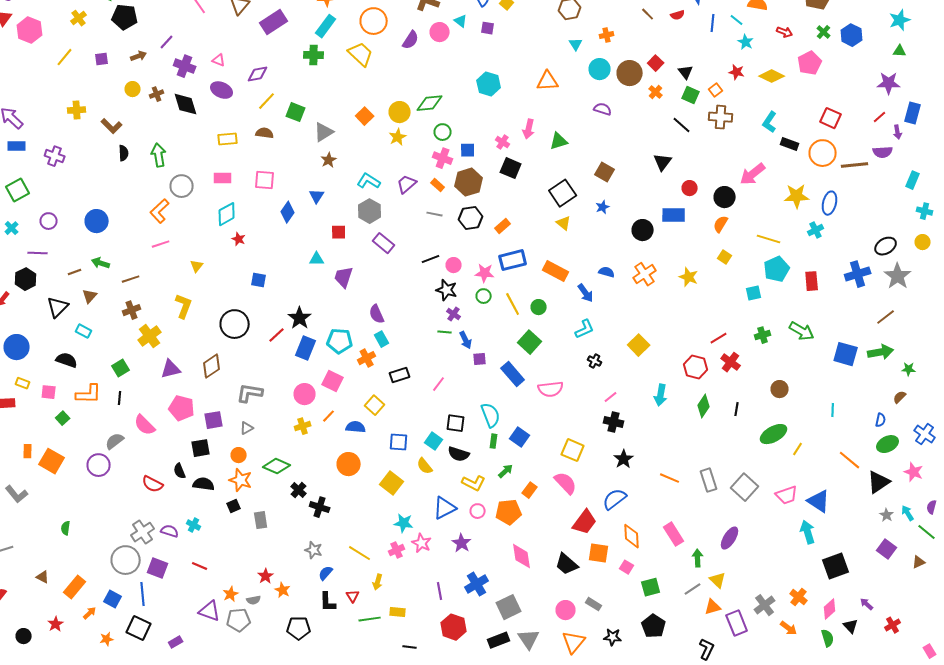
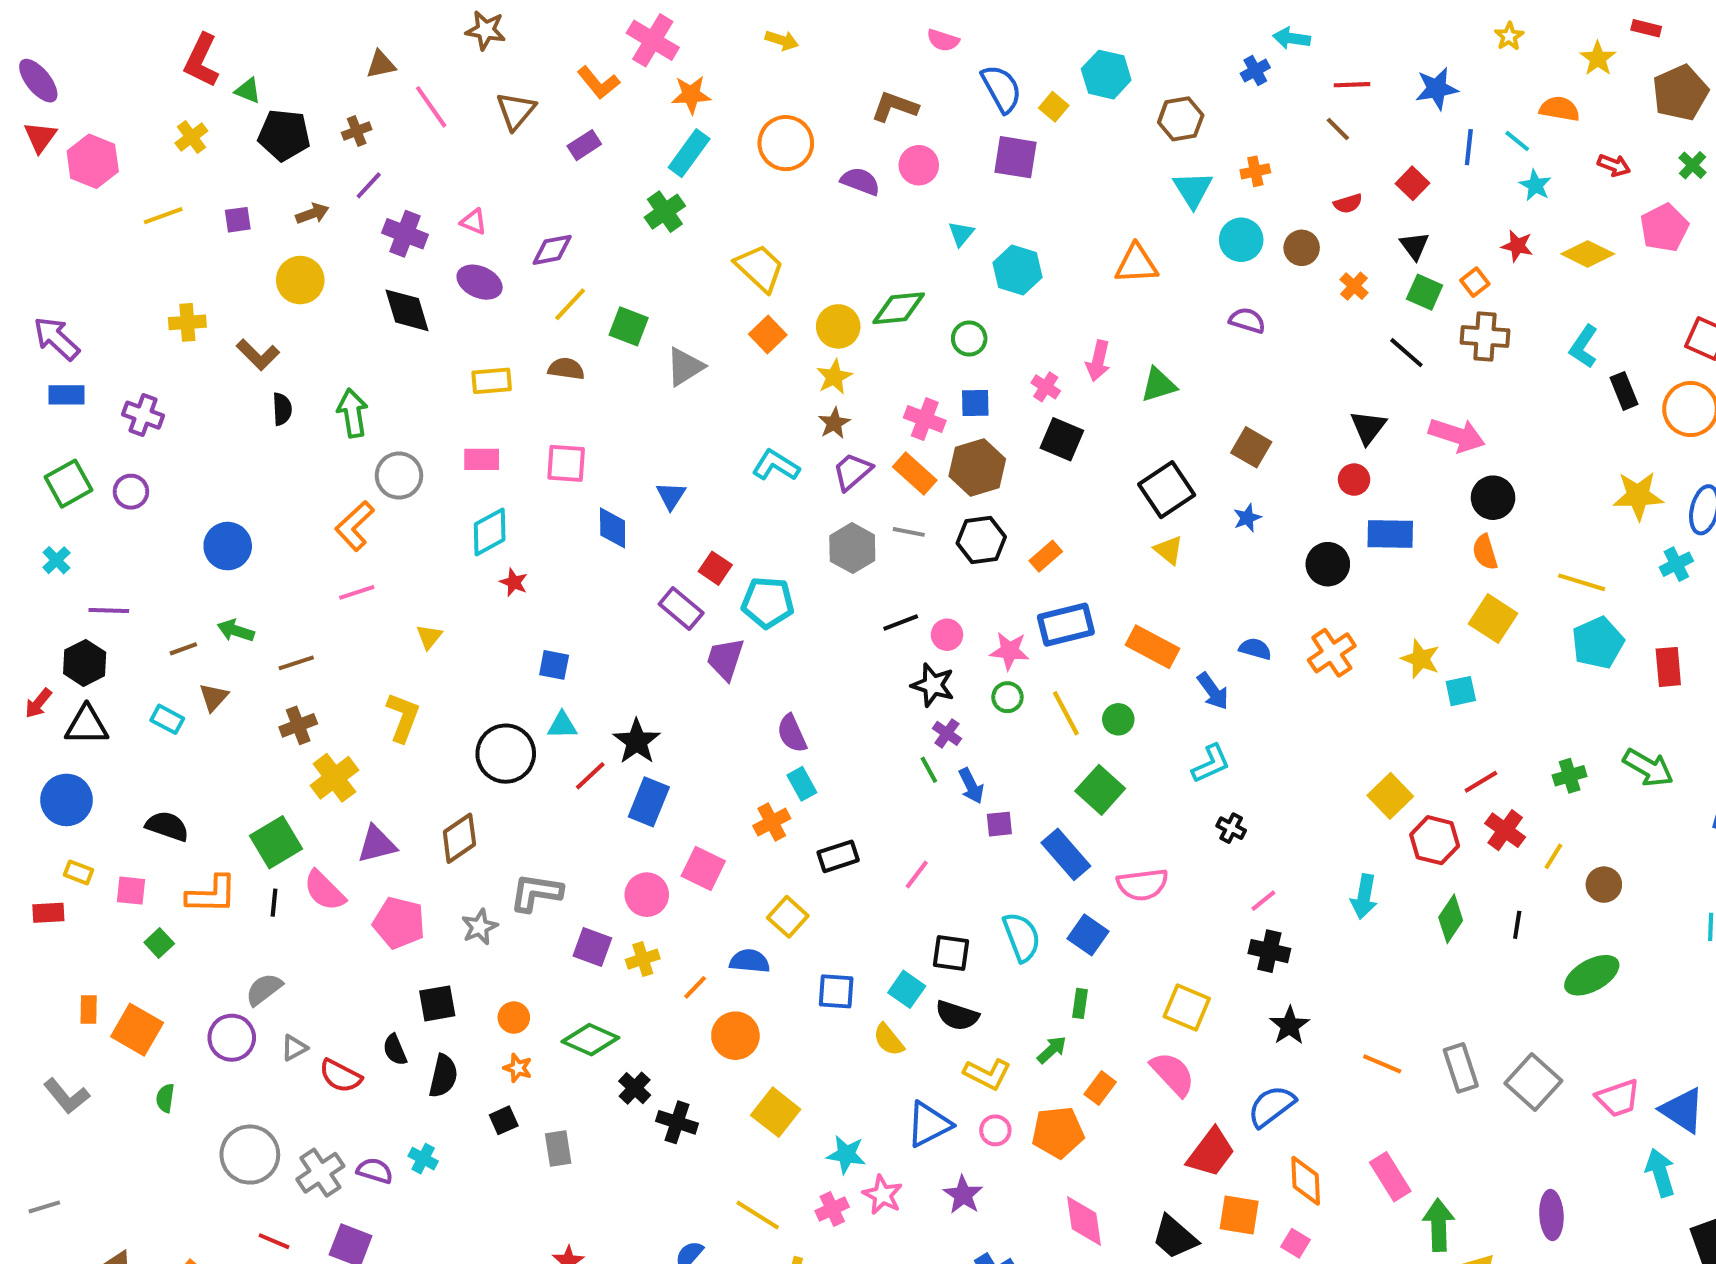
red semicircle: (678, 15) -> (1348, 204), moved
cyan triangle: (461, 21) -> (961, 234), moved, turned 32
purple rectangle: (274, 22) -> (584, 145), size x0.6
purple square: (488, 28) -> (1016, 157), size x1.6
purple semicircle: (411, 40) -> (860, 181), turned -102
cyan triangle: (576, 44) -> (1193, 189), size x1.5
yellow trapezoid: (361, 54) -> (760, 268), moved
green cross: (314, 55) -> (665, 212), turned -36
yellow line: (65, 57) -> (163, 216), turned 30
red square: (656, 63) -> (1412, 183), moved
brown circle: (630, 73) -> (1302, 248), size x0.7
yellow circle: (133, 89) -> (300, 280), size x1.5
brown cross: (157, 94) -> (357, 131), moved
green circle: (443, 132) -> (969, 339), moved
black rectangle: (790, 144) -> (1624, 391), turned 48
brown star: (329, 160) -> (834, 423), moved
pink arrow: (753, 174) -> (1457, 435), moved, turned -124
orange rectangle: (438, 185) -> (915, 474), size x1.5
red circle: (690, 188) -> (1354, 480), moved
gray hexagon: (370, 211) -> (852, 548), moved
blue diamond: (288, 212) -> (613, 528), turned -35
purple circle: (49, 221) -> (131, 492), moved
orange semicircle: (721, 224) -> (1485, 552), turned -48
red square: (339, 232) -> (715, 568), turned 35
purple rectangle: (384, 243) -> (681, 609), moved
yellow square: (725, 257) -> (1493, 619), size x1.6
cyan triangle: (317, 259) -> (562, 725), moved
cyan square: (754, 293) -> (1461, 691), moved
black triangle: (58, 307) -> (87, 725), moved, turned 45
cyan rectangle: (84, 331) -> (167, 719), moved
green line: (445, 332) -> (929, 770), turned 56
cyan pentagon: (340, 341) -> (768, 602), moved
yellow square: (639, 345) -> (1390, 796), moved
green square: (121, 368) -> (276, 842), size x1.4
orange line: (329, 416) -> (695, 987), moved
purple square: (214, 420) -> (592, 947), moved, turned 30
pink semicircle: (145, 425) -> (324, 891), moved
gray triangle: (247, 428) -> (294, 1048), moved
blue square: (520, 437) -> (1088, 935), moved
green rectangle: (494, 441) -> (1080, 1003), moved
yellow line: (798, 449) -> (1553, 856), moved
orange star: (241, 480) -> (518, 1068), size x0.6
yellow square: (392, 483) -> (776, 1112), moved
black semicircle: (204, 484) -> (443, 1076), turned 95
green semicircle: (66, 528) -> (165, 1098), moved
purple ellipse: (730, 538) -> (1551, 1215), moved, turned -35
gray star: (314, 550) -> (480, 927), moved, turned 30
green arrow: (698, 558) -> (1439, 1225), size x1.4
gray circle: (126, 560) -> (250, 1155), moved
red line: (200, 566) -> (274, 1241), moved

